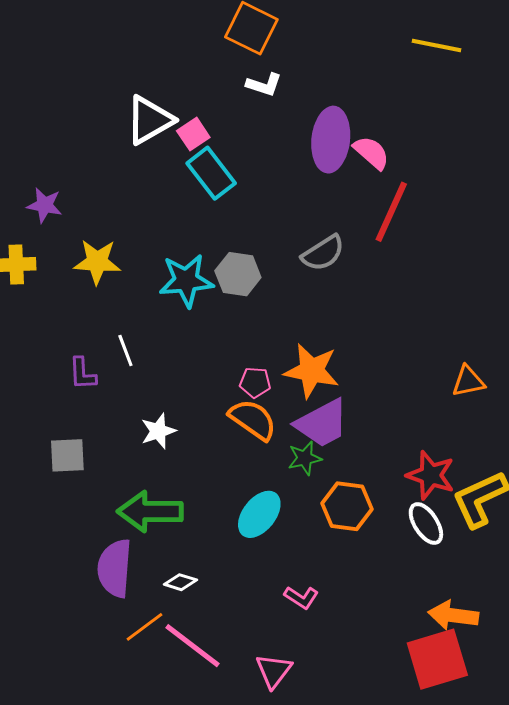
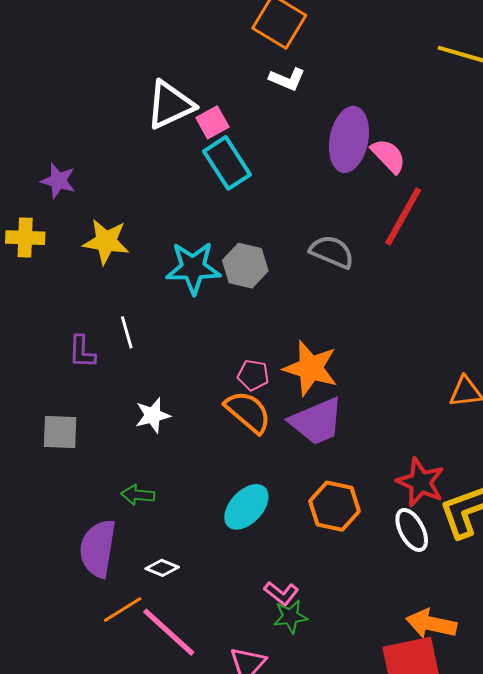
gray semicircle: (323, 253) -> (332, 252), turned -129
green star: (305, 458) -> (290, 617), moved
green arrow: (150, 511) -> (138, 495), size x0.5

